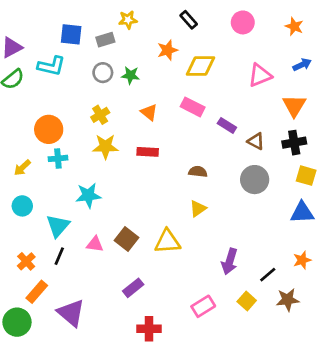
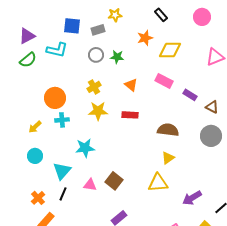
brown semicircle: (198, 172) -> (168, 130), size x1.5
yellow triangle: (167, 242) -> (158, 183), moved
purple arrow: (230, 261) -> (192, 198), turned 42

